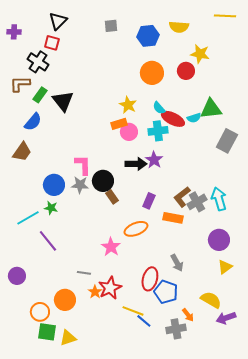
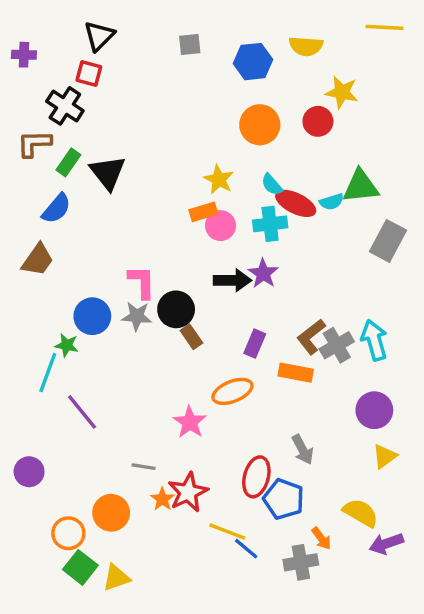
green star: (51, 208) -> (67, 345), moved
cyan line: (28, 218) -> (48, 373), turned -40
green square: (47, 332) -> (80, 567), turned 30

